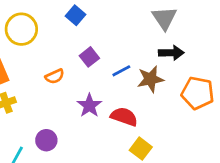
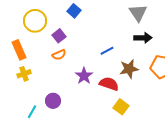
purple square: (89, 57) -> (59, 36), moved
brown star: (150, 79) -> (129, 69), moved

